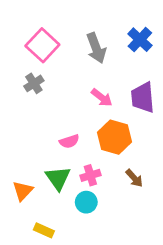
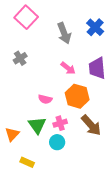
pink square: (42, 45) -> (26, 17), moved
pink semicircle: (69, 141) -> (45, 99), turned 32
brown arrow: (134, 178) -> (91, 125), size x1.6

